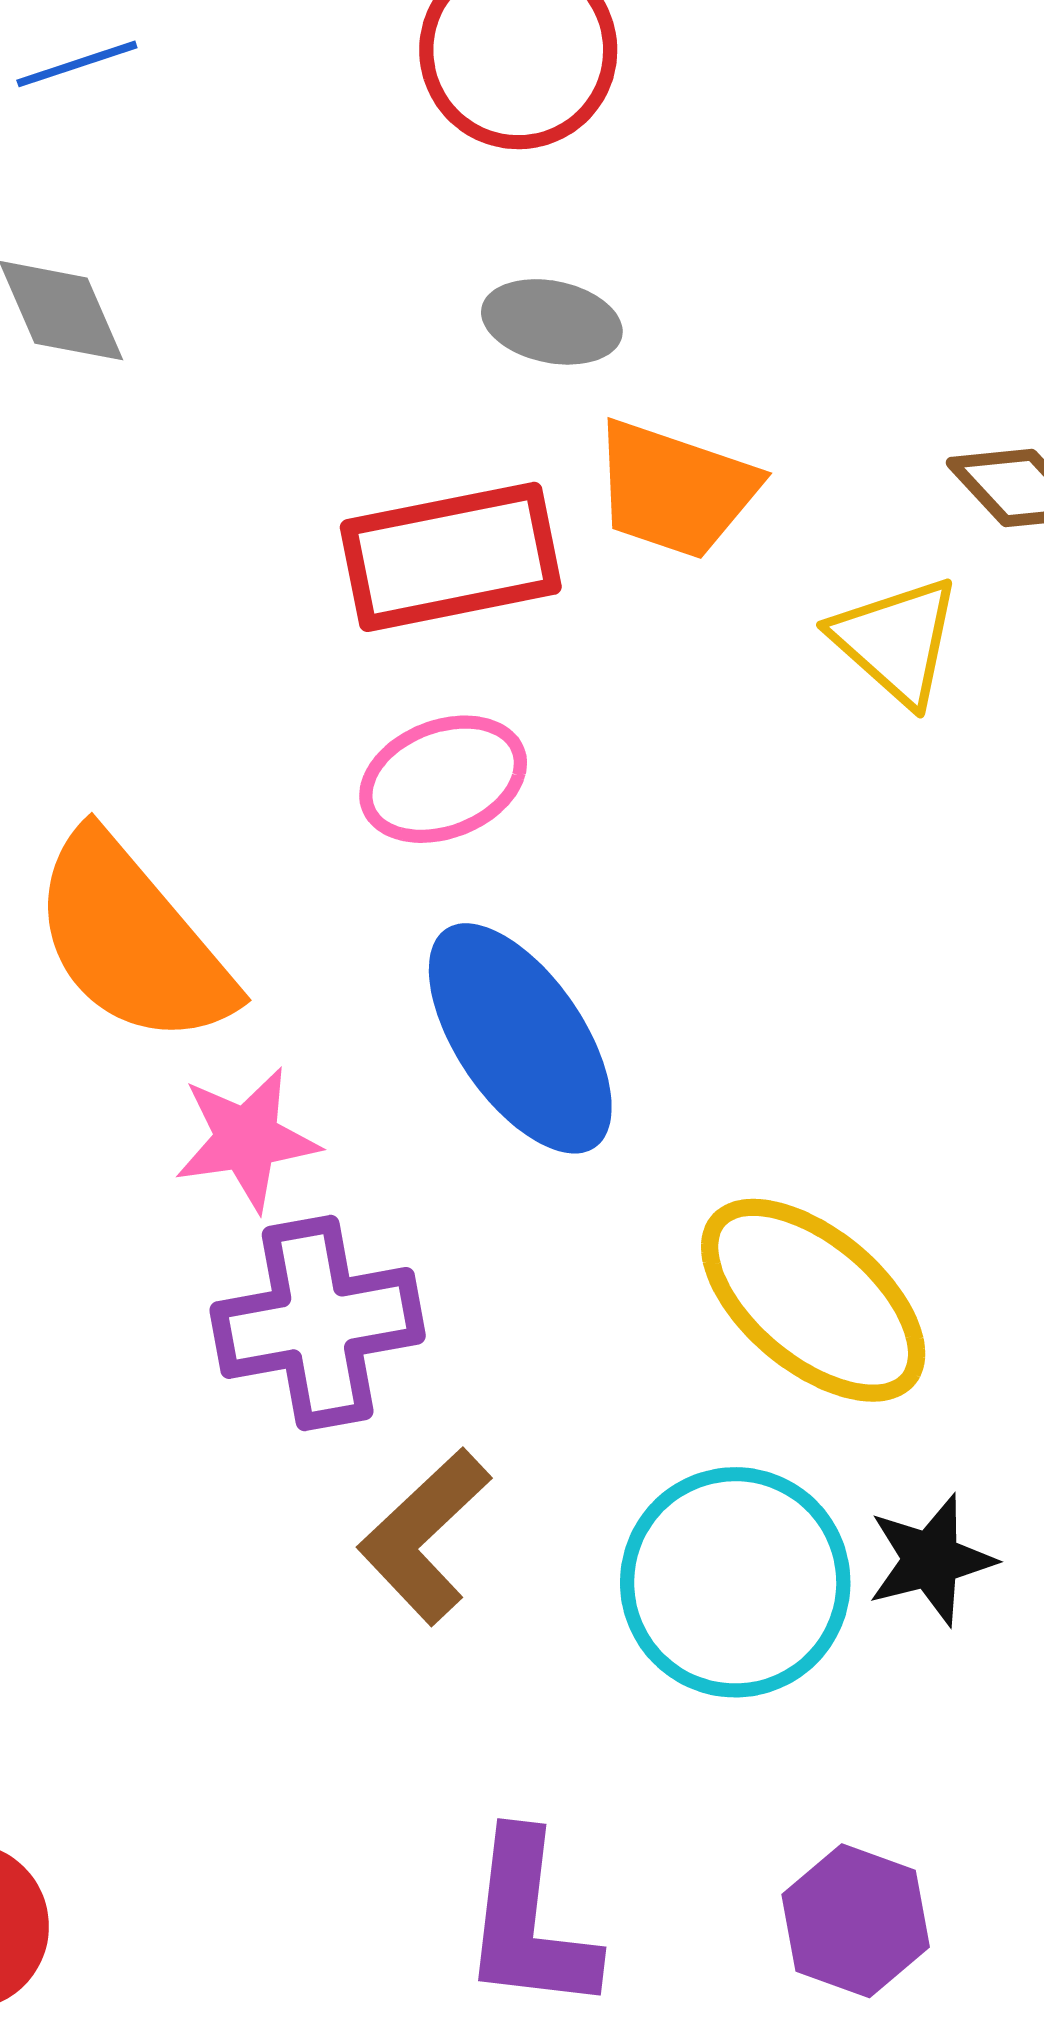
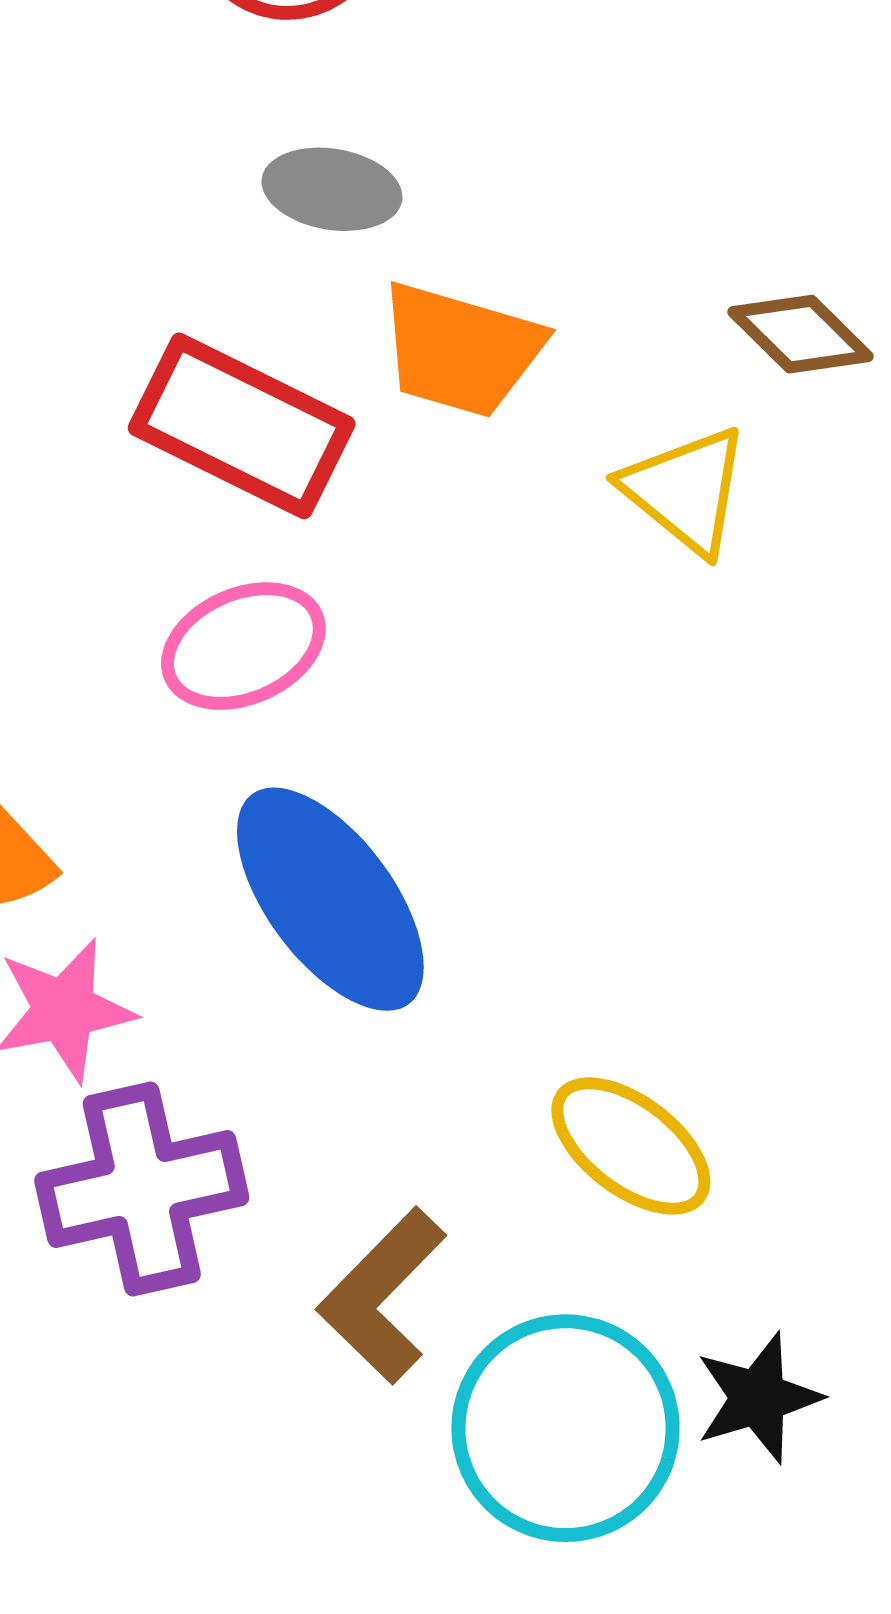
red rectangle: (451, 557) -> (242, 426), turned 40
yellow ellipse: (813, 1300) -> (631, 1146), size x0.7
brown L-shape: (424, 1536) -> (382, 1296), moved

